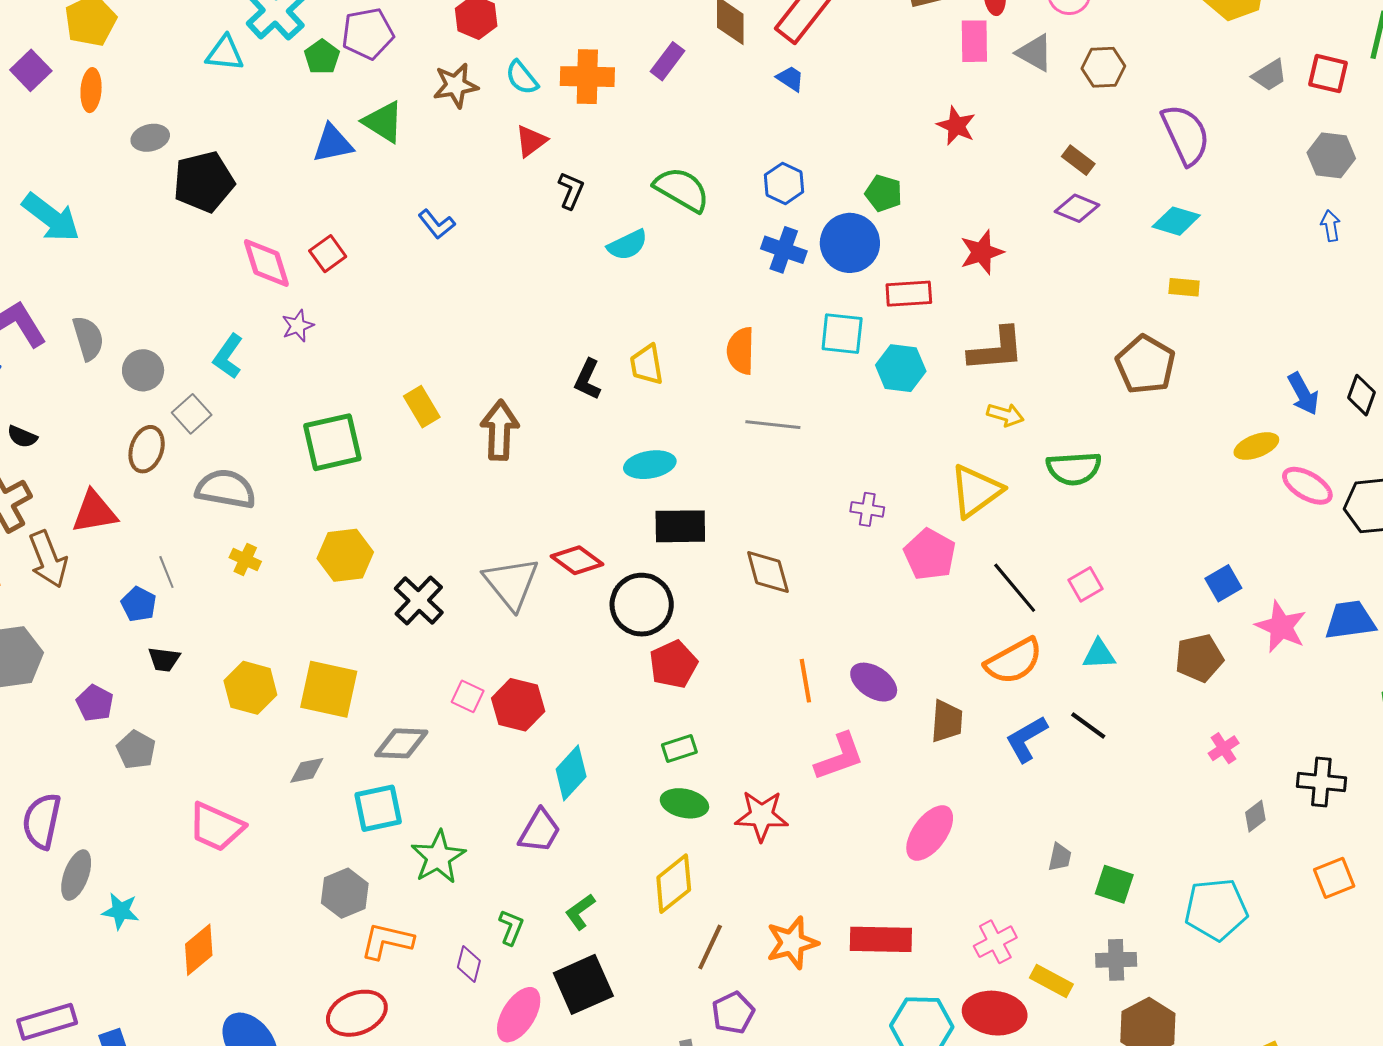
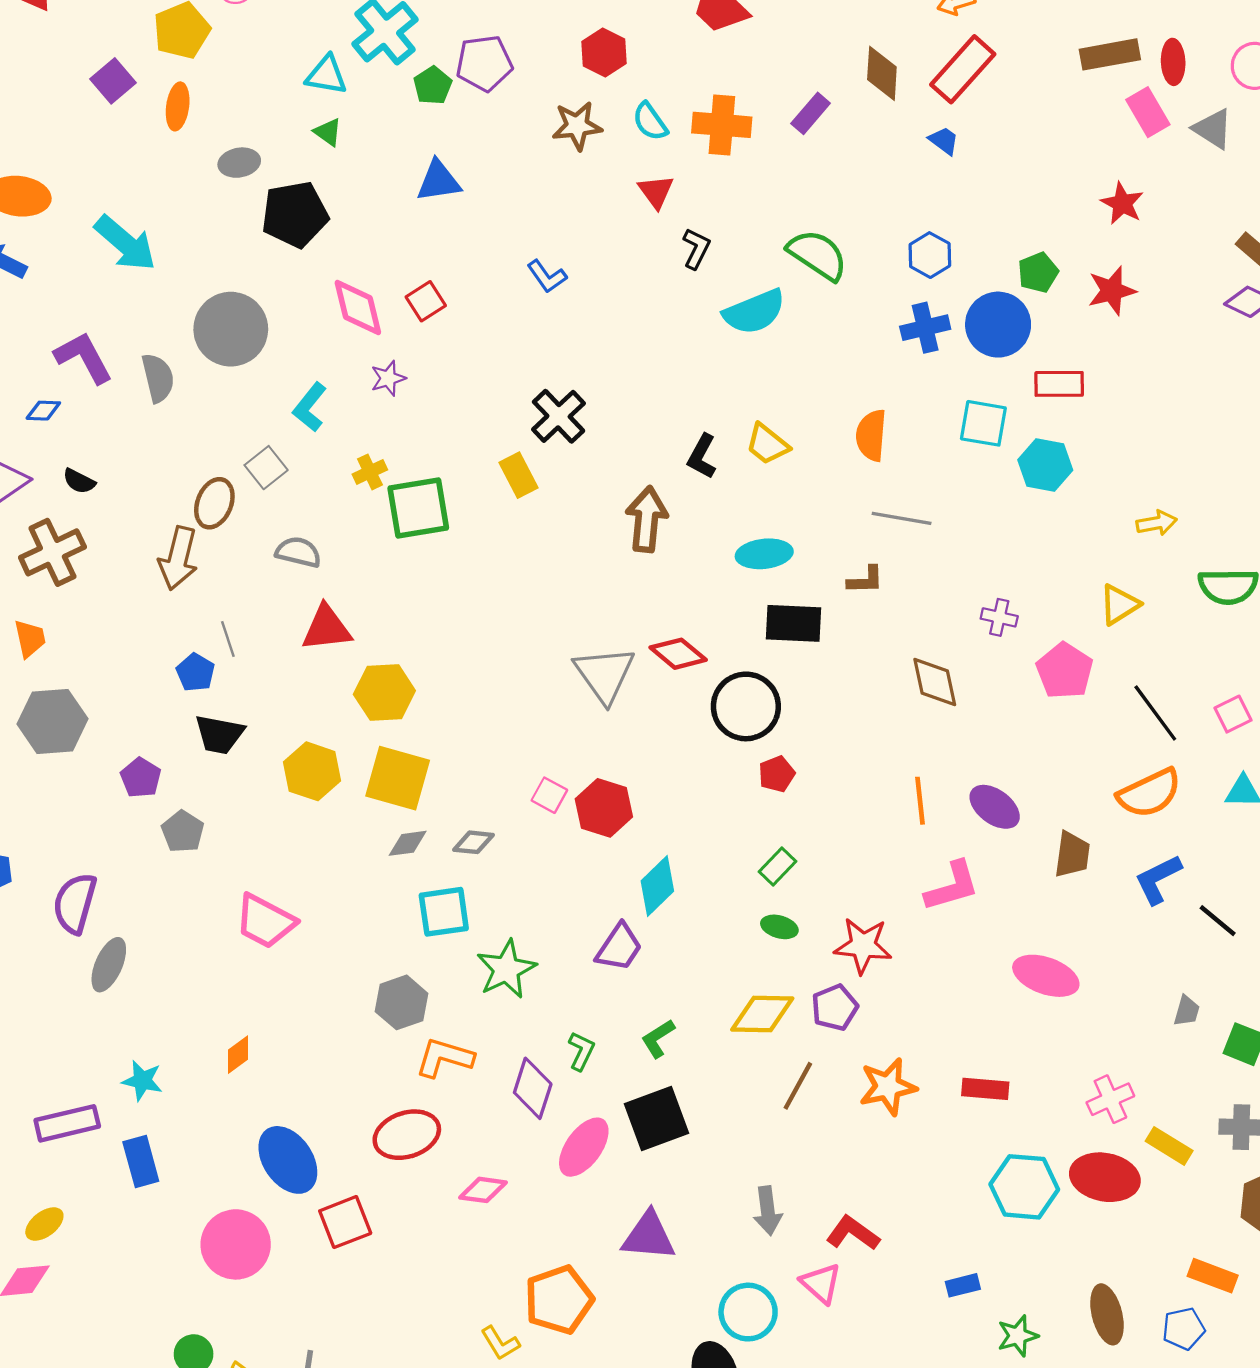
pink rectangle: (974, 41) -> (1148, 112), turned -33
green triangle: (383, 122) -> (328, 132), moved, size x0.6
red triangle: (531, 141) -> (656, 192), turned -33
green pentagon: (883, 193) -> (1038, 272), turned 30
cyan semicircle: (627, 245) -> (754, 312), size x1.4
blue cross: (784, 250) -> (925, 328), turned -36
red star: (982, 252) -> (1112, 291), moved
brown L-shape: (996, 349) -> (865, 580), moved, size x0.6
yellow trapezoid: (647, 365) -> (767, 444), turned -45
gray circle: (143, 370) -> (231, 329), moved, size x1.6
yellow arrow: (1005, 415) -> (1157, 523), turned -30
brown arrow: (500, 430) -> (647, 519), moved
gray semicircle: (226, 489) -> (298, 552), size x0.7
yellow triangle: (976, 491) -> (1119, 605), size x0.7
red triangle: (94, 512) -> (327, 628), moved
yellow hexagon: (345, 555) -> (384, 693), moved
brown arrow: (48, 559) -> (178, 558), moved, turned 32
yellow cross: (245, 559) -> (370, 472), moved, turned 36
brown diamond: (768, 572) -> (935, 682), moved
black cross: (419, 600) -> (559, 416), moved
black trapezoid: (164, 659) -> (219, 734), size x1.4
red pentagon: (673, 664) -> (777, 774), size x0.7
black line: (1088, 725) -> (1218, 921), moved
gray diamond: (401, 743) -> (473, 842), size x0.7
green rectangle: (679, 748) -> (777, 866), turned -32
gray diamond: (307, 770) -> (408, 843), moved
green ellipse: (684, 803) -> (779, 927), size x0.7
pink ellipse: (930, 833) -> (1046, 976), turned 70
yellow diamond: (674, 884) -> (762, 1014), turned 36
cyan star: (121, 911) -> (142, 1081), moved
red rectangle: (881, 939) -> (985, 1089), size x0.7
orange diamond: (199, 950) -> (238, 1055), size x0.7
purple diamond: (469, 964) -> (533, 1088), size x1.5
purple pentagon: (733, 1013) -> (835, 1008), moved

